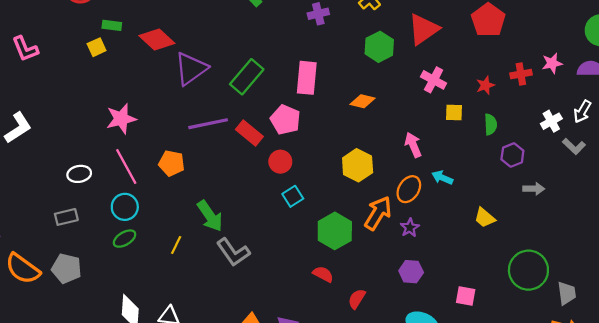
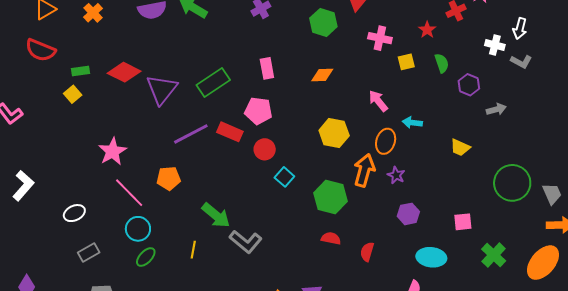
green rectangle: (247, 77) -> (213, 83), turned 32
pink rectangle: (307, 78) -> (267, 68), size x0.7
white cross: (551, 121) -> (495, 45), turned -30
white ellipse: (79, 174) -> (74, 213), moved

